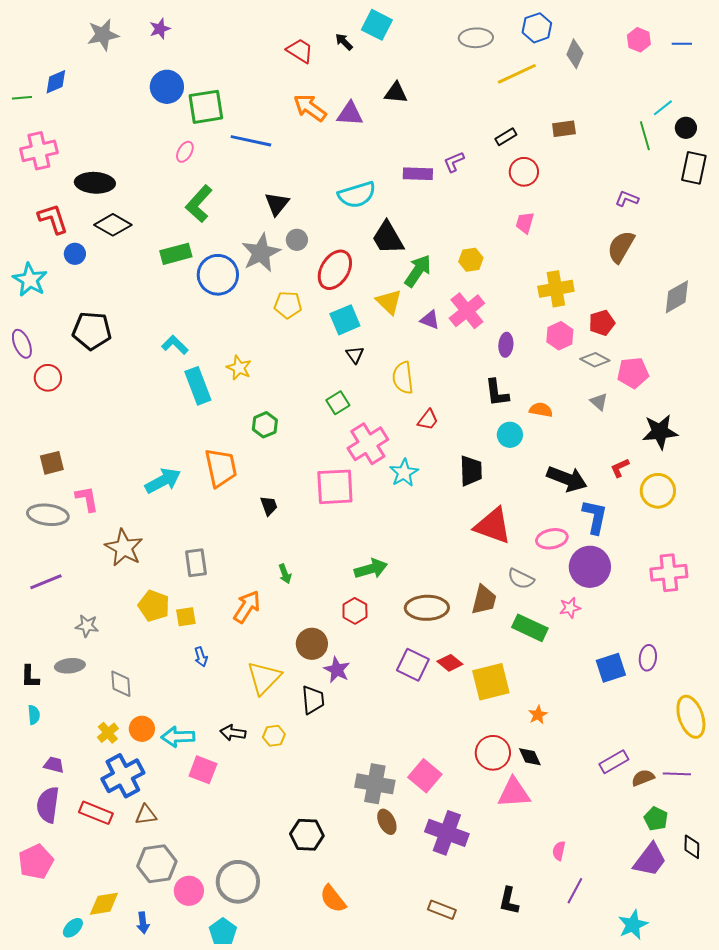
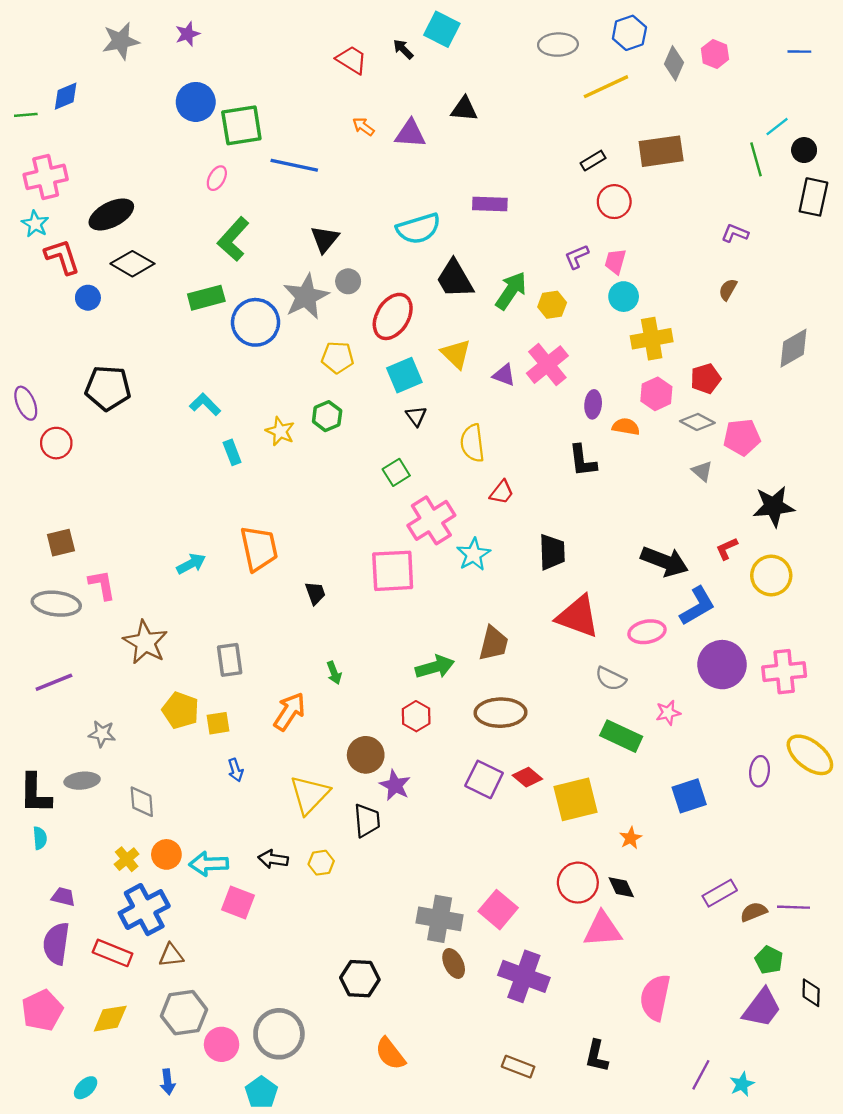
pink hexagon: (639, 40) -> (715, 54), moved
orange arrow: (310, 108) -> (363, 127), size x0.6
brown rectangle: (564, 129) -> (661, 151), size x1.6
purple L-shape: (454, 162) -> (577, 257), moved
black ellipse: (95, 183) -> (111, 214), turned -30
brown semicircle: (621, 247) -> (728, 290), size x0.6
green arrow: (418, 271) -> (511, 291), moved
cyan star: (30, 280) -> (35, 224), moved, size x0.7
cyan rectangle: (198, 386) -> (232, 452), size x0.6
orange semicircle: (541, 410) -> (626, 427), moved
green hexagon: (265, 425) -> (327, 416), moved
cyan circle: (510, 435) -> (624, 297), moved
cyan arrow: (163, 481) -> (191, 564), size x0.7
blue L-shape: (595, 517) -> (697, 606), turned 48
purple circle: (590, 567) -> (722, 665), moved
brown trapezoid: (484, 600) -> (493, 643), moved
blue square: (611, 668) -> (689, 796), moved
black L-shape: (30, 677) -> (35, 794), size x1.5
yellow ellipse: (691, 717) -> (810, 755), moved, turned -33
pink semicircle: (559, 851) -> (655, 997), size x2.0
purple line: (575, 891) -> (701, 1075), moved
yellow diamond: (104, 904) -> (110, 1019), moved
cyan star: (633, 925) -> (742, 1084), size x0.7

